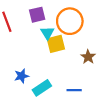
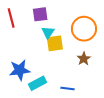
orange circle: (70, 21) -> (84, 29), moved
blue star: (22, 76) -> (20, 70), size x1.5

